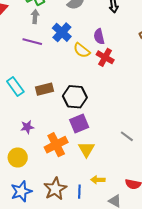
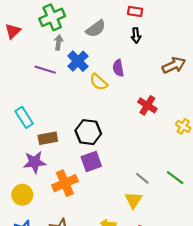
gray arrow: (35, 17) -> (59, 42), moved
red cross: (105, 57) -> (147, 105), moved
brown rectangle: (44, 89) -> (48, 138), moved
purple star: (27, 127) -> (35, 162), size x1.5
yellow triangle: (86, 149) -> (133, 200), moved

